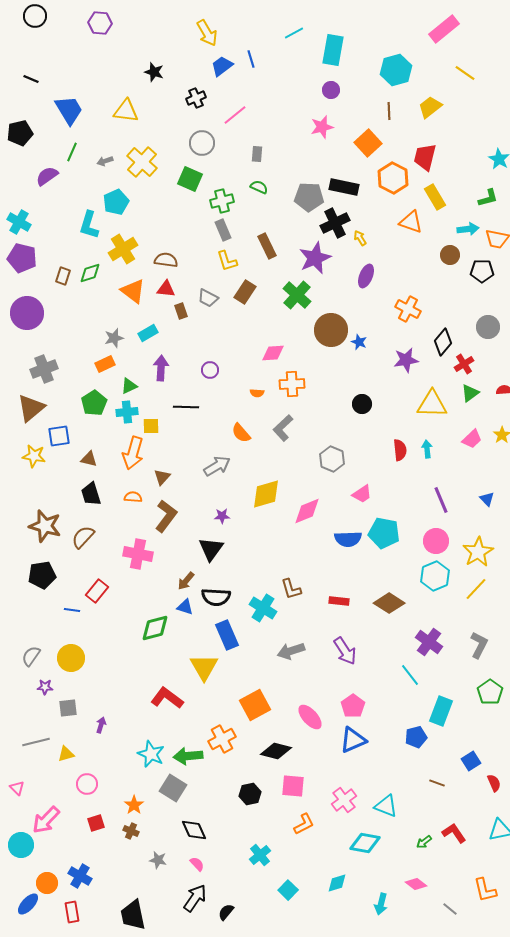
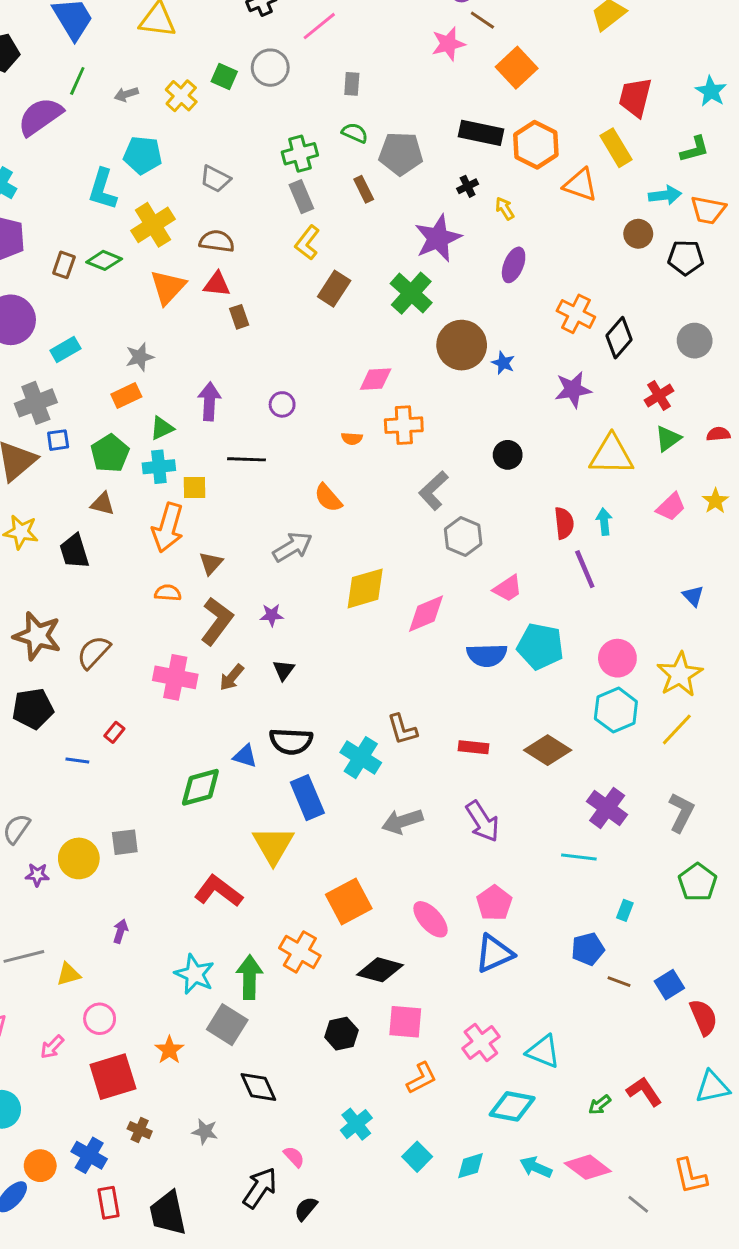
brown line: (389, 111) -> (482, 20), moved, turned -54
red trapezoid: (425, 157) -> (635, 97), moved
yellow cross: (142, 162) -> (181, 96), size x0.7
purple semicircle: (47, 176) -> (40, 117), size x1.4
orange hexagon: (393, 178) -> (536, 145), moved
green square: (190, 179) -> (224, 76), moved, size x0.7
gray pentagon: (309, 197) -> (401, 154), moved
cyan pentagon: (116, 202) -> (143, 155), turned 30
black cross: (335, 223) -> (468, 186), size x0.5
brown rectangle: (267, 246) -> (364, 189), moved, size x0.7
yellow L-shape: (227, 261) -> (307, 243), turned 55
green diamond: (90, 273) -> (104, 260), turned 40
orange triangle: (133, 291) -> (168, 287), turned 36
gray trapezoid: (208, 298) -> (215, 179), moved
cyan rectangle: (148, 333) -> (65, 350), moved
black diamond: (443, 342) -> (619, 338), moved
gray L-shape: (283, 428) -> (433, 490), moved
blue square: (59, 436) -> (58, 440), moved, size x0.7
brown triangle: (89, 459) -> (103, 504), moved
black trapezoid: (91, 494) -> (74, 551), moved
purple line: (441, 500) -> (585, 569), moved
purple star: (222, 516) -> (272, 615), moved
black triangle: (211, 549) -> (284, 670), size x0.6
brown arrow: (186, 581) -> (232, 677), moved
red rectangle: (97, 591) -> (114, 732), size x0.6
yellow circle: (71, 658) -> (79, 858), moved
cyan line: (410, 675) -> (579, 857), turned -45
gray square: (68, 708) -> (125, 842), moved
cyan rectangle: (441, 711) -> (625, 910), size x0.5
orange cross: (222, 739) -> (300, 952), turned -32
green arrow: (188, 756) -> (249, 977), turned 96
brown line: (437, 783) -> (619, 982), moved
red semicircle: (494, 783) -> (704, 1017), size x1.4
pink arrow: (46, 820) -> (52, 1047), moved, size x0.6
red square: (96, 823) -> (113, 1077), size x1.8
brown cross: (131, 831) -> (140, 1130), moved
pink semicircle: (197, 864) -> (294, 1157), moved
pink diamond: (416, 884) -> (588, 1167), size x1.4
cyan square: (288, 890) -> (417, 1157), moved
cyan arrow: (381, 904) -> (536, 1167), moved, turned 100
red rectangle: (72, 912) -> (108, 1203), moved

